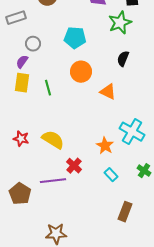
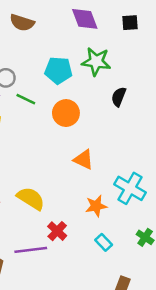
green star: (120, 23) -> (96, 62), moved, turned 30
green line: (48, 88) -> (26, 99), moved, turned -49
orange triangle: (108, 92) -> (84, 159), moved
orange star: (105, 146) -> (96, 206), turned 30

